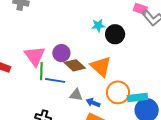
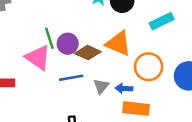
green line: (41, 71) -> (49, 38), moved
gray triangle: (76, 95) -> (101, 86), turned -40
cyan rectangle: (137, 98) -> (162, 21), moved

